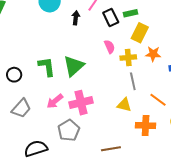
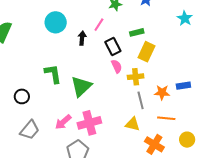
black rectangle: (111, 18) -> (113, 47), moved
orange star: (153, 54) -> (162, 93), moved
green L-shape: (47, 67) -> (53, 74), moved
orange line: (158, 100) -> (166, 118), turned -30
orange cross: (146, 126) -> (154, 144), turned 30

